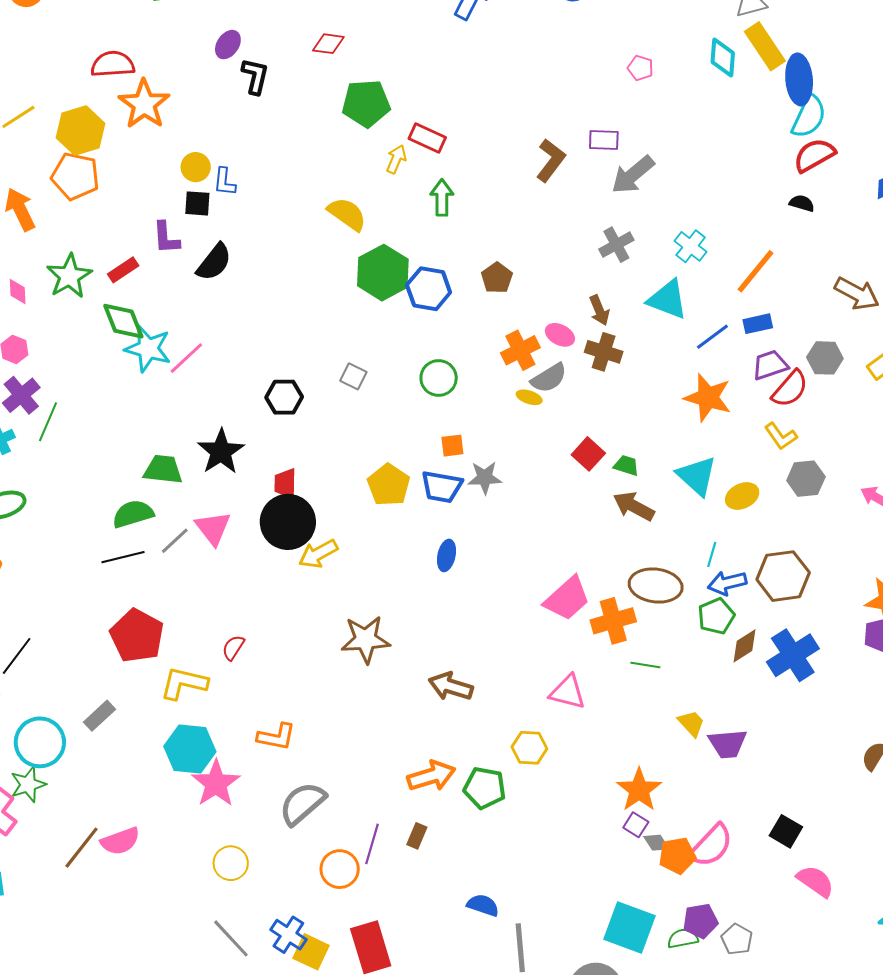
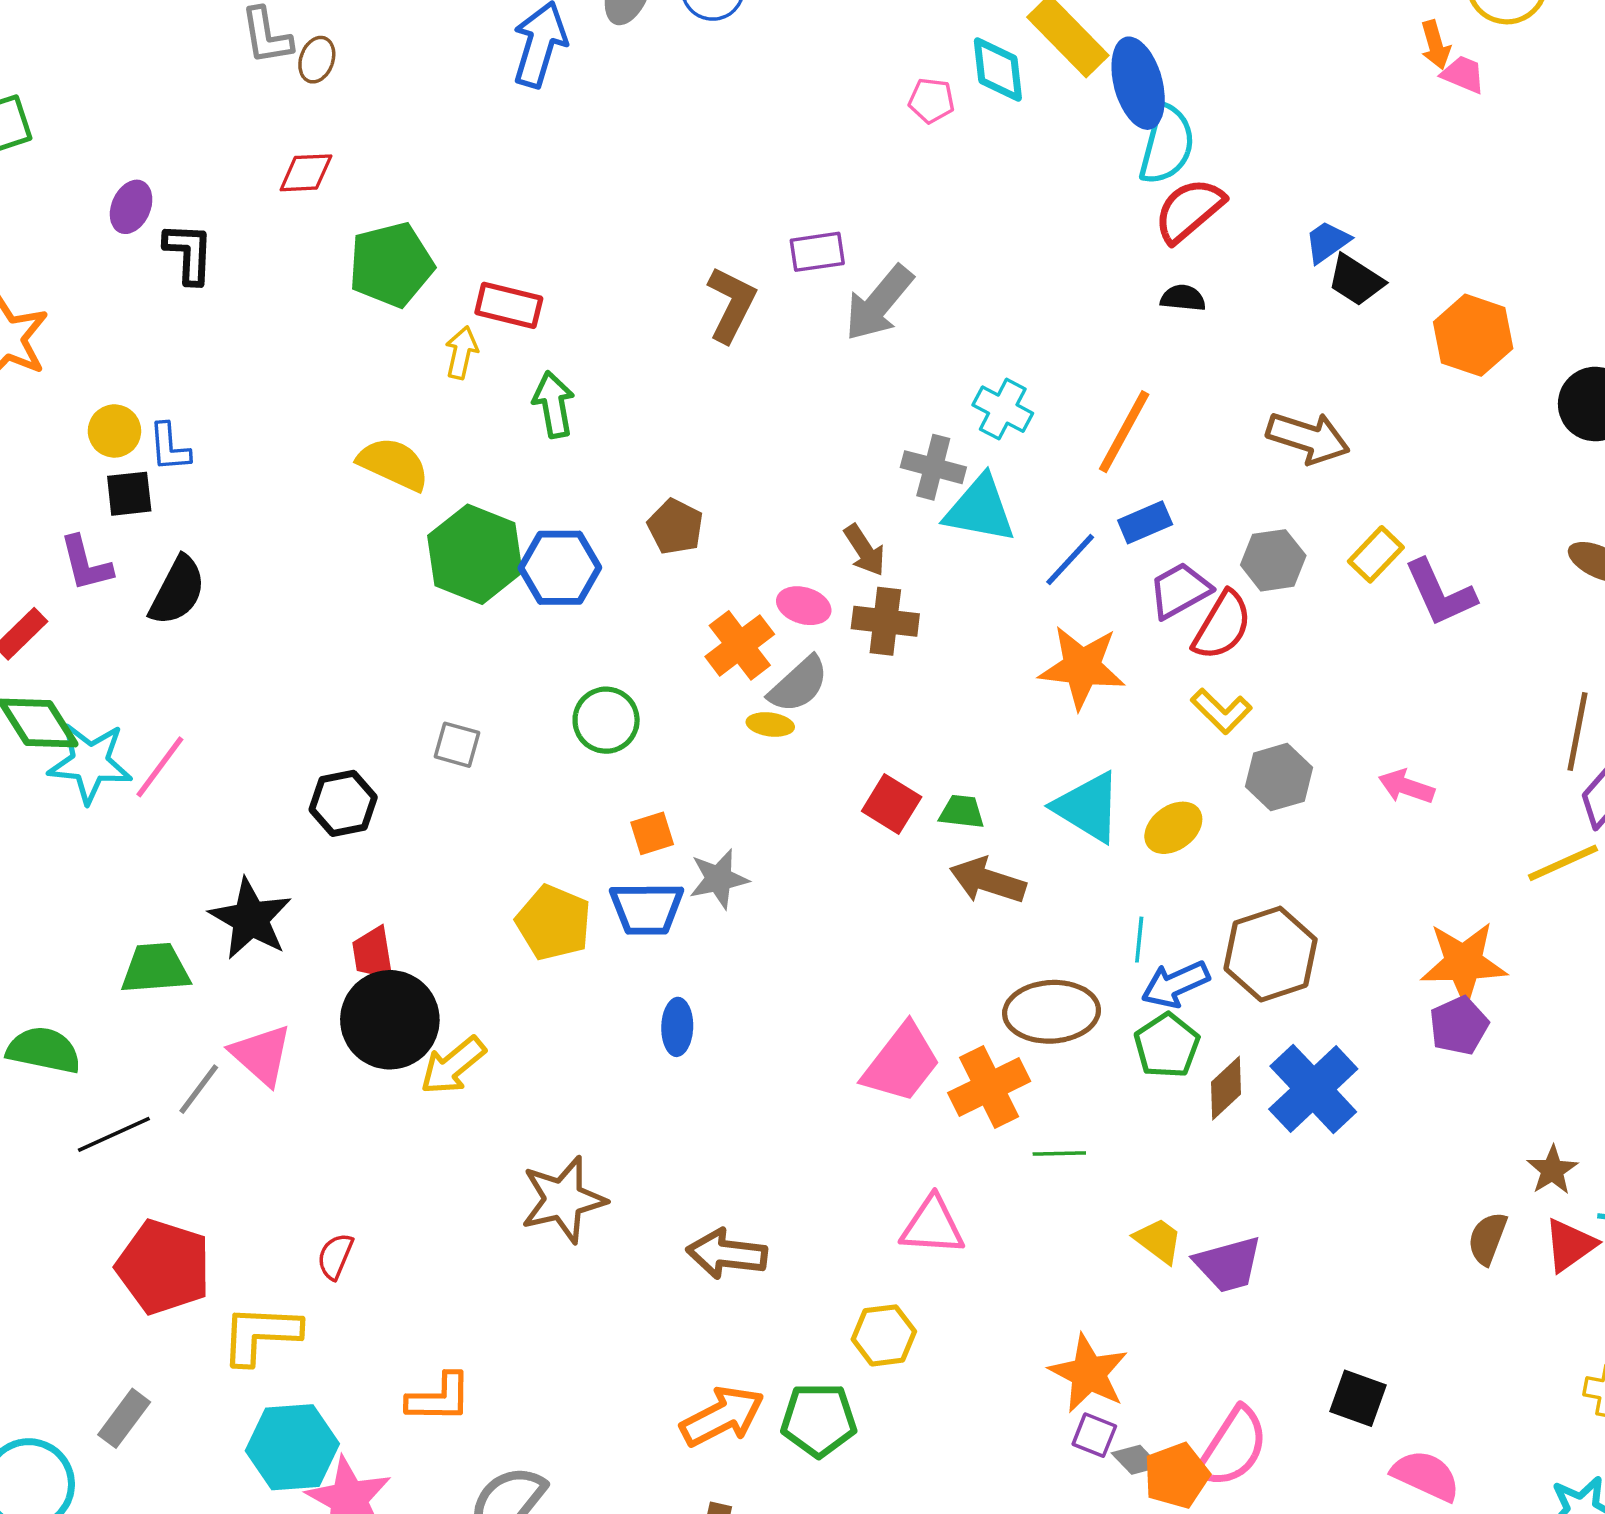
pink pentagon: (640, 68) -> (931, 101), moved
gray cross: (616, 245) -> (933, 467), moved, turned -36
green semicircle: (133, 514) -> (44, 1050), moved, turned 39

